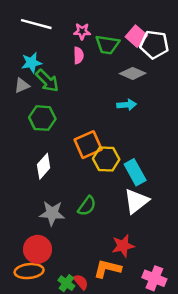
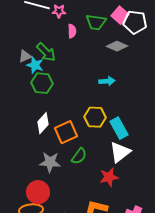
pink star: (82, 31) -> (59, 11), moved
cyan star: (31, 63) -> (35, 65), moved, turned 30
cyan arrow: (127, 105) -> (107, 81), moved
orange square: (88, 145) -> (66, 132), moved
red star: (123, 246) -> (109, 177), moved

